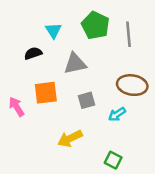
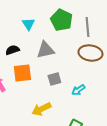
black semicircle: (33, 53) -> (12, 50), moved
brown ellipse: (132, 85) -> (90, 53), moved

